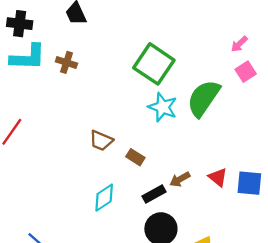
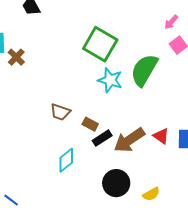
brown cross: (66, 62) -> (16, 57), moved, turned 30
brown arrow: (180, 179) -> (129, 140), size x1.8
black rectangle: (154, 194) -> (102, 138), moved

